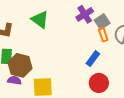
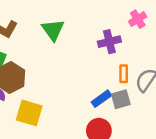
gray square: (102, 22) -> (121, 99), moved

